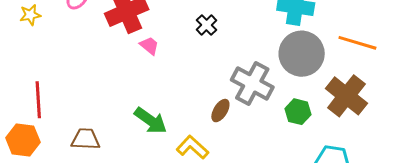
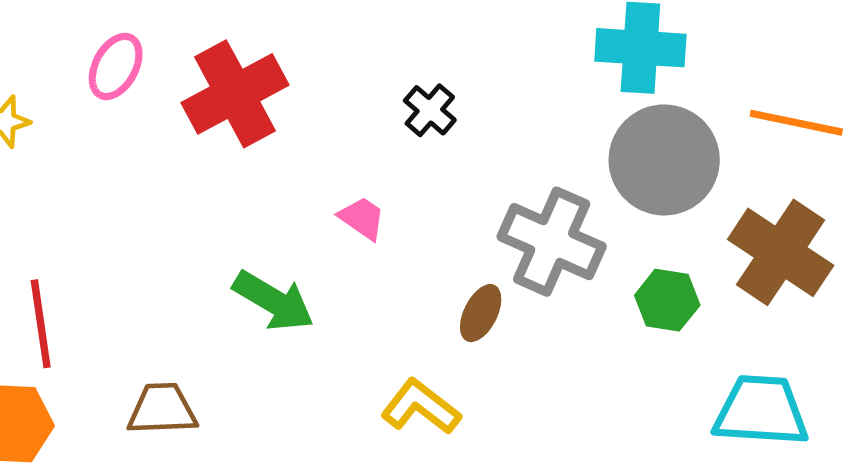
pink trapezoid: (149, 46) -> (362, 218), moved
green arrow: (151, 121) -> (274, 301), moved

